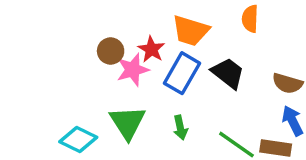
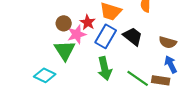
green triangle: (128, 122) -> (65, 50), moved
green arrow: (180, 128) -> (105, 68), size x1.6

